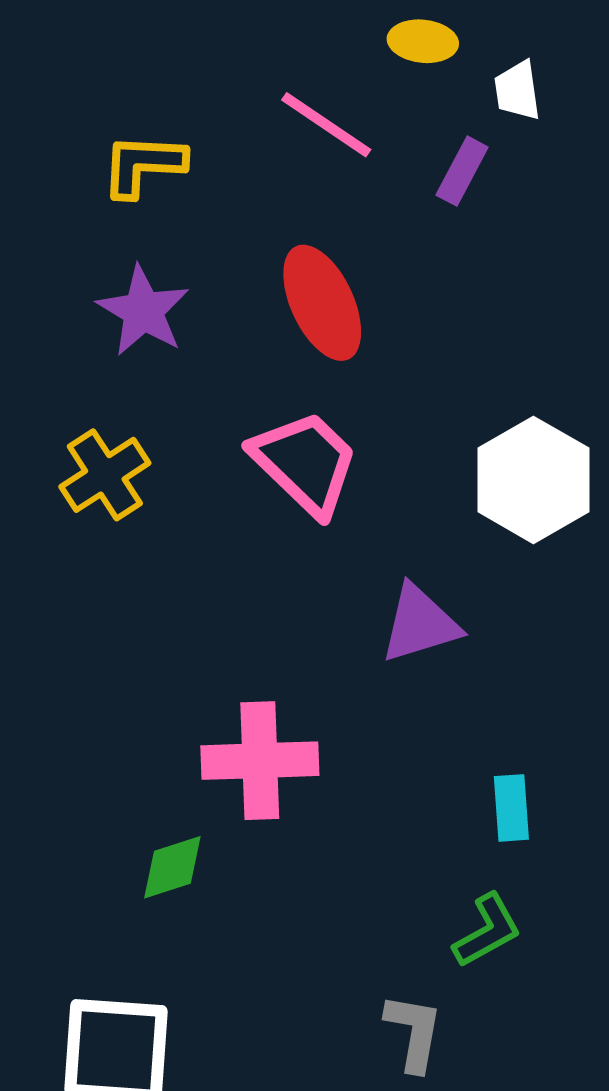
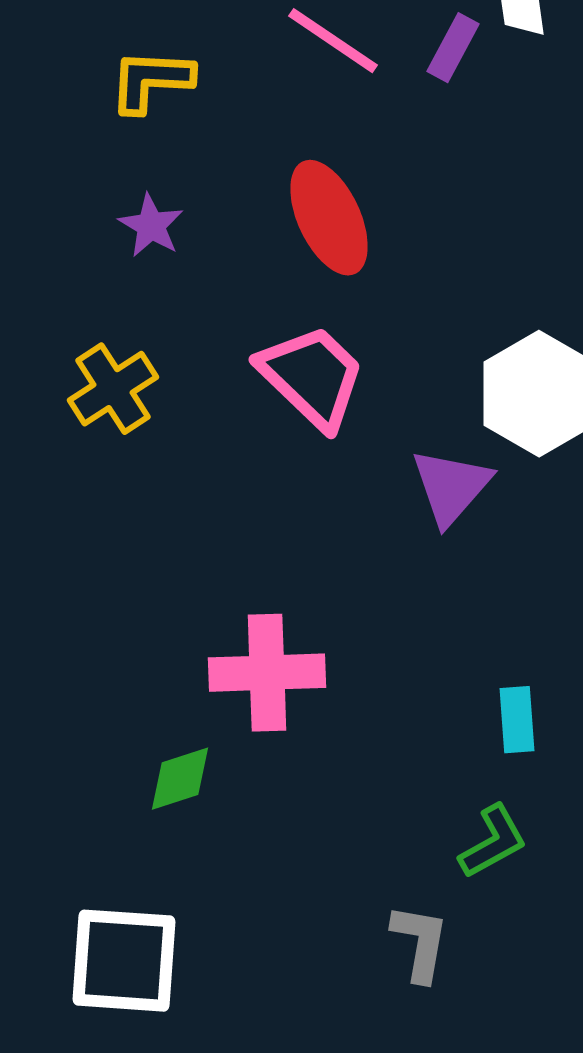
purple rectangle: (462, 171) -> (453, 48), moved
purple star: (143, 311) -> (151, 226), size x0.7
purple triangle: (420, 624) -> (451, 487), moved, turned -32

